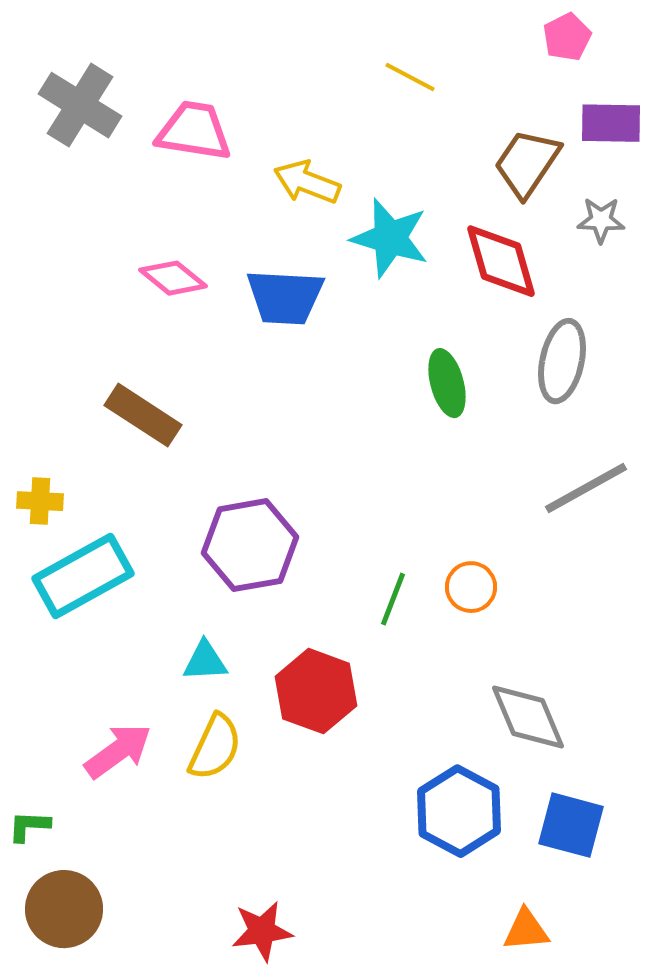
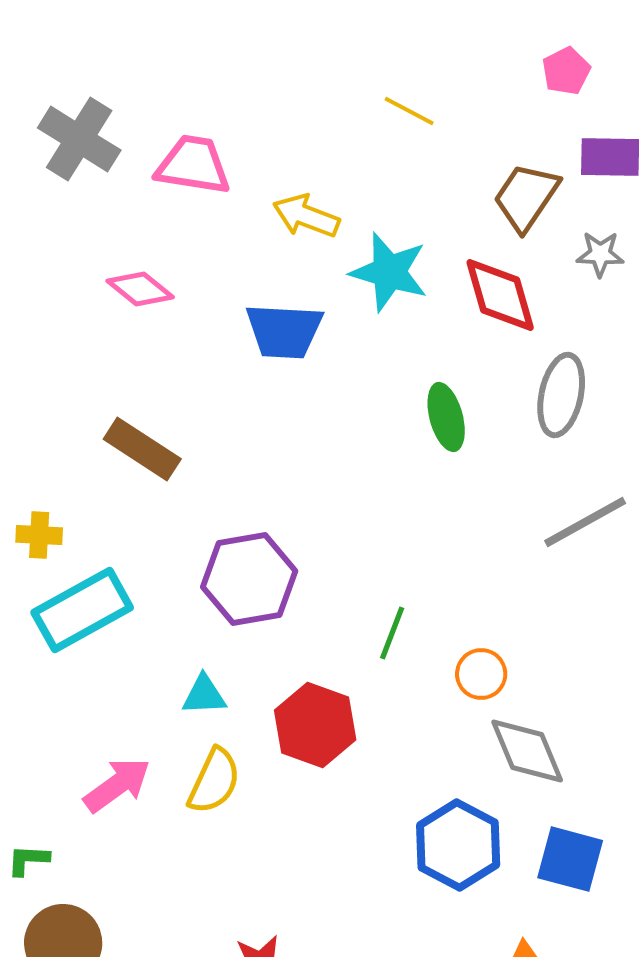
pink diamond: (173, 278) -> (140, 289), moved
orange circle: (471, 587) -> (481, 674), moved

